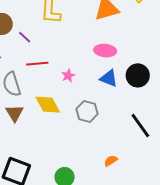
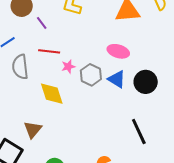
pink star: (68, 76) -> (68, 67), moved
gray hexagon: (87, 111) -> (91, 75), moved
brown triangle: (15, 113) -> (33, 130), moved

